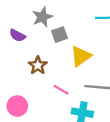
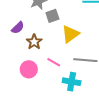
purple semicircle: (17, 35) -> (18, 28), moved, turned -72
pink circle: (17, 106) -> (29, 69), moved

